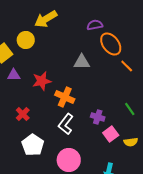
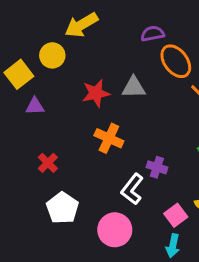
red star: (42, 81) -> (96, 93), moved
white L-shape: (66, 124) -> (132, 189), moved
pink square: (111, 134) -> (176, 215), moved

